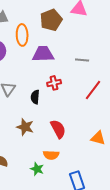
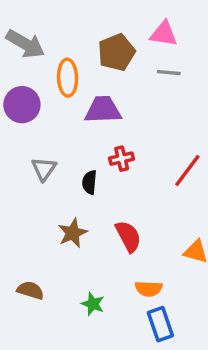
gray line: (82, 60) -> (169, 73), moved
brown star: (25, 127) -> (73, 233), turned 30
orange semicircle: (51, 155) -> (149, 289), moved

